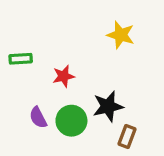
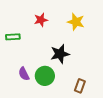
red star: (64, 76) -> (41, 20), moved
black star: (108, 106) -> (60, 54), moved

